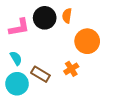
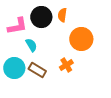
cyan semicircle: (16, 58) -> (31, 45), moved
cyan circle: (17, 84) -> (14, 68), moved

